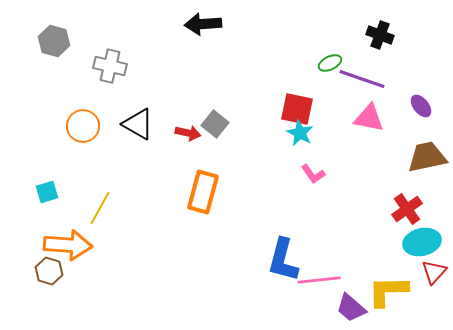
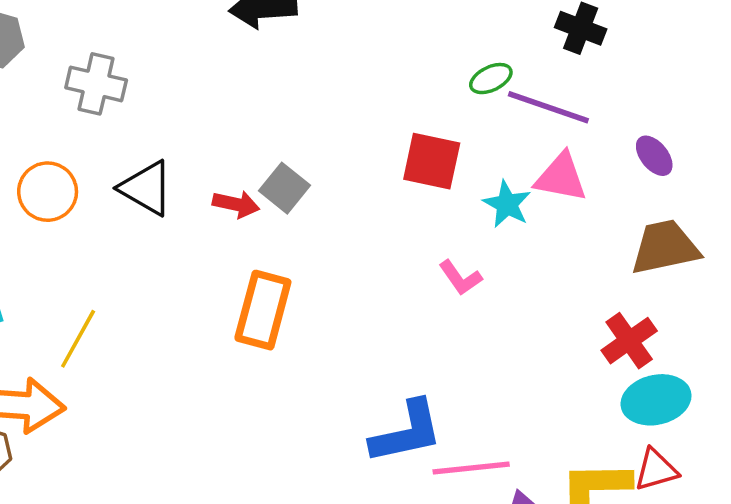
cyan star: (300, 133) -> (507, 204), moved
blue L-shape: (283, 260) -> (407, 432), turned -117
red triangle: (434, 272) -> (656, 470), moved, turned 32

